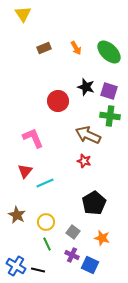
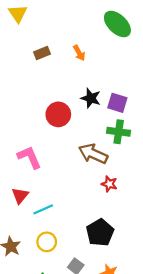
green ellipse: (109, 52) -> (117, 24), moved
red star: (84, 161) -> (109, 184), moved
yellow circle: (46, 222) -> (47, 242), moved

